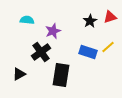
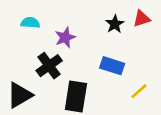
yellow line: (108, 47) -> (139, 91), moved
black triangle: (19, 74) -> (20, 95), size x1.5

